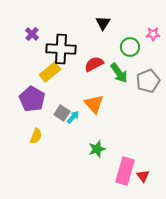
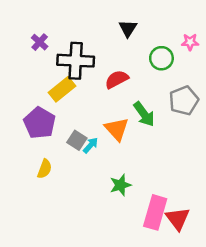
green arrow: (119, 73) -> (144, 114), moved
red triangle: (143, 176) -> (178, 219), size x1.5

